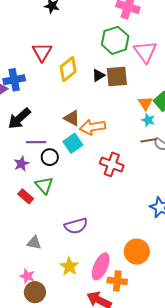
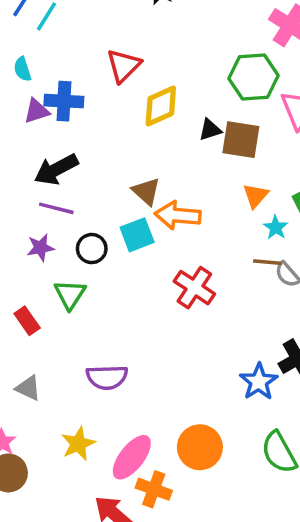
orange triangle: (145, 103) -> (256, 196), moved
purple line: (36, 142) -> (56, 208), moved
red rectangle: (26, 196) -> (27, 321), moved

